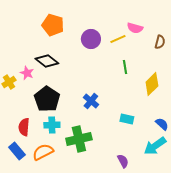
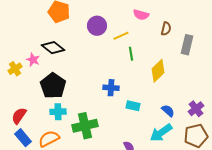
yellow line: (118, 39) -> (121, 36), moved
blue cross: (91, 101) -> (111, 88), moved, turned -35
red semicircle: (24, 127) -> (19, 116), moved, turned 30

